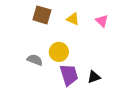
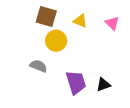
yellow circle: (59, 52) -> (56, 41), moved

